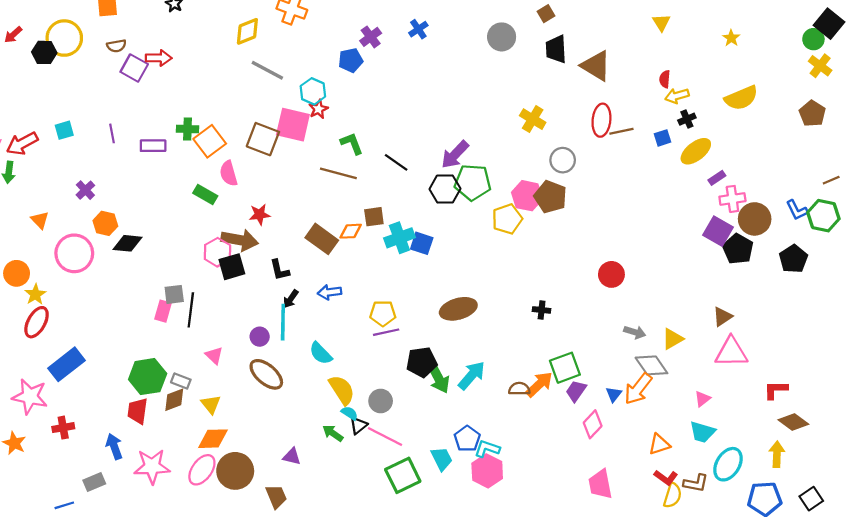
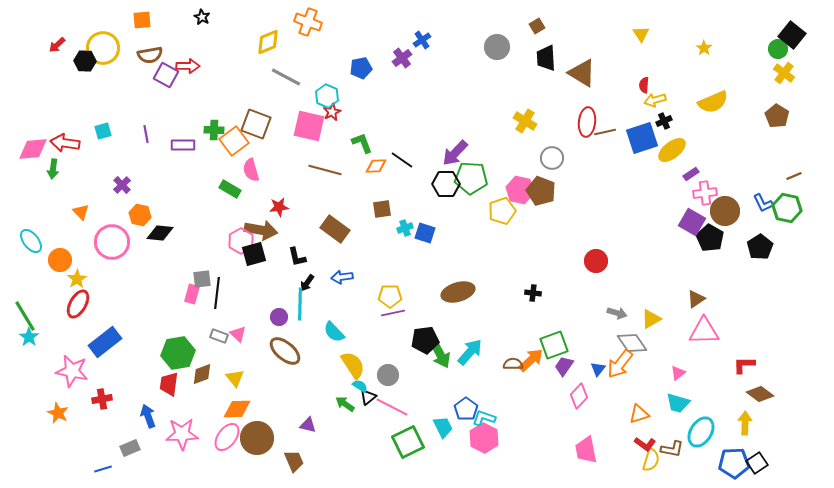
purple cross: (371, 37) -> (402, 58), moved
brown semicircle: (116, 46) -> (150, 55), size x1.4
blue square: (663, 138) -> (642, 138), size x2.0
brown square: (263, 139) -> (256, 124), moved
red arrow: (22, 143) -> (65, 143), turned 36
brown line: (338, 173) -> (325, 170), moved
orange diamond: (351, 231) -> (376, 166), moved
cyan cross: (399, 238) -> (405, 228), size x0.6
gray rectangle: (181, 381) -> (219, 336), moved
black square: (811, 499) -> (757, 463), moved

